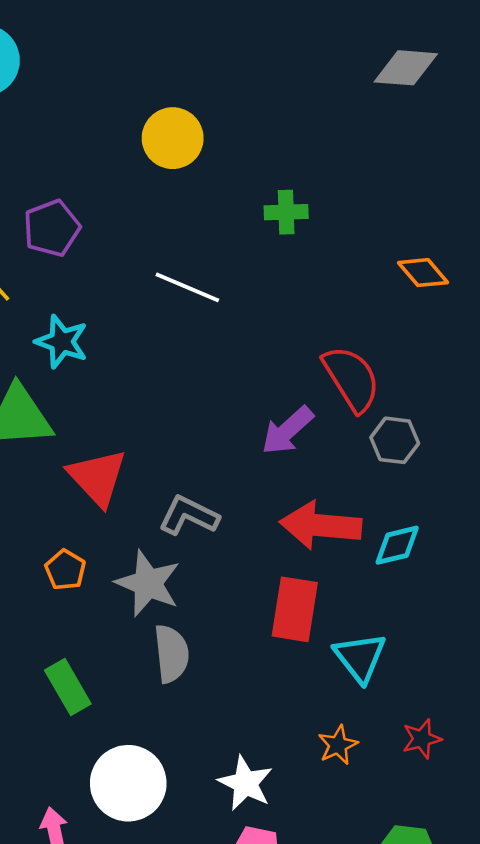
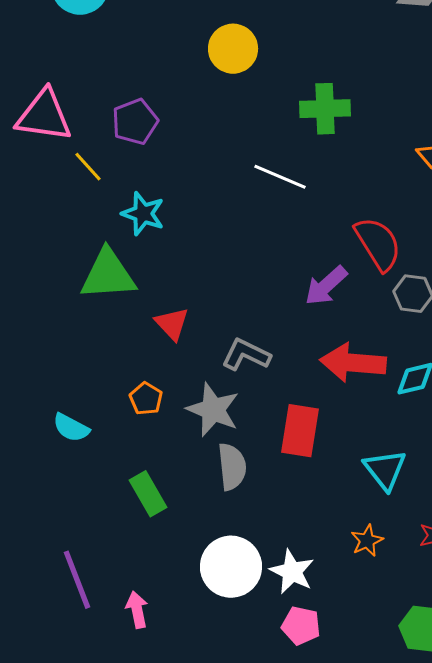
green cross: (286, 212) -> (325, 109), size x1.4
white line: (187, 287) -> (280, 177), moved
red triangle: (97, 477) -> (172, 324), size x0.7
red rectangle: (295, 609) -> (300, 431), moved
white circle: (128, 783) -> (231, 567), moved

